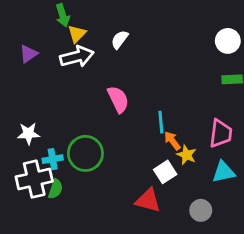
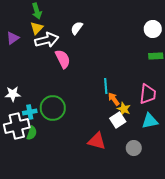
yellow triangle: (77, 34) -> (37, 28), moved
pink semicircle: (118, 99) -> (63, 59), moved
white square: (165, 172) -> (118, 120), moved

